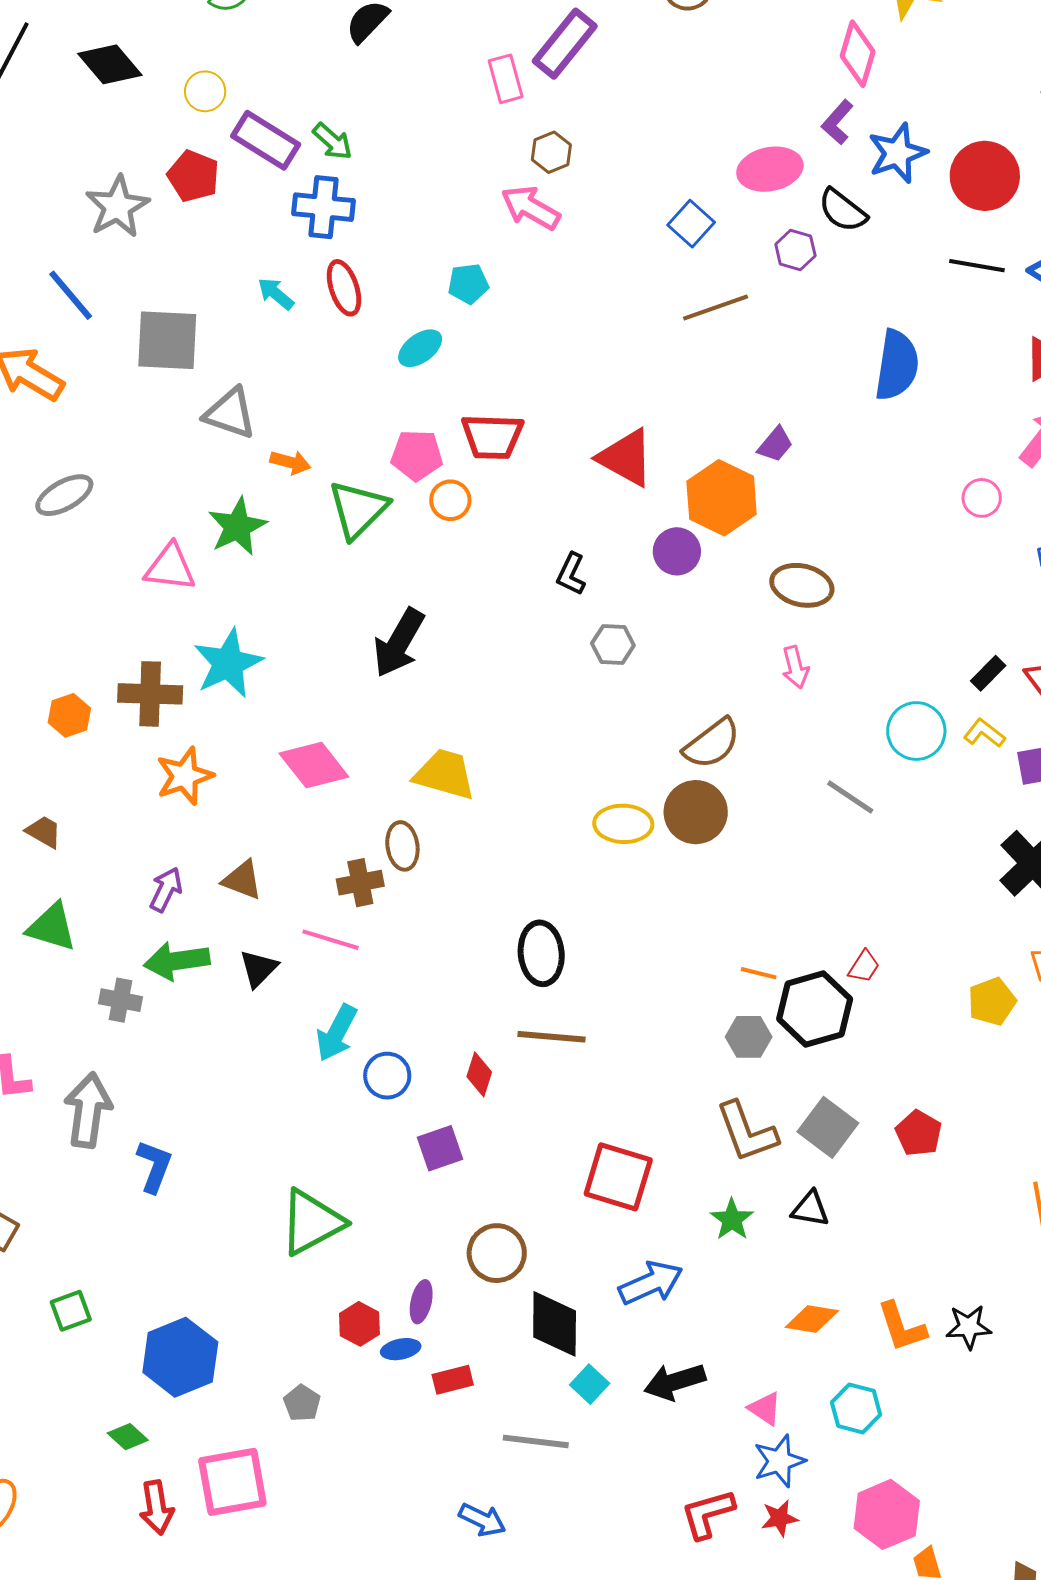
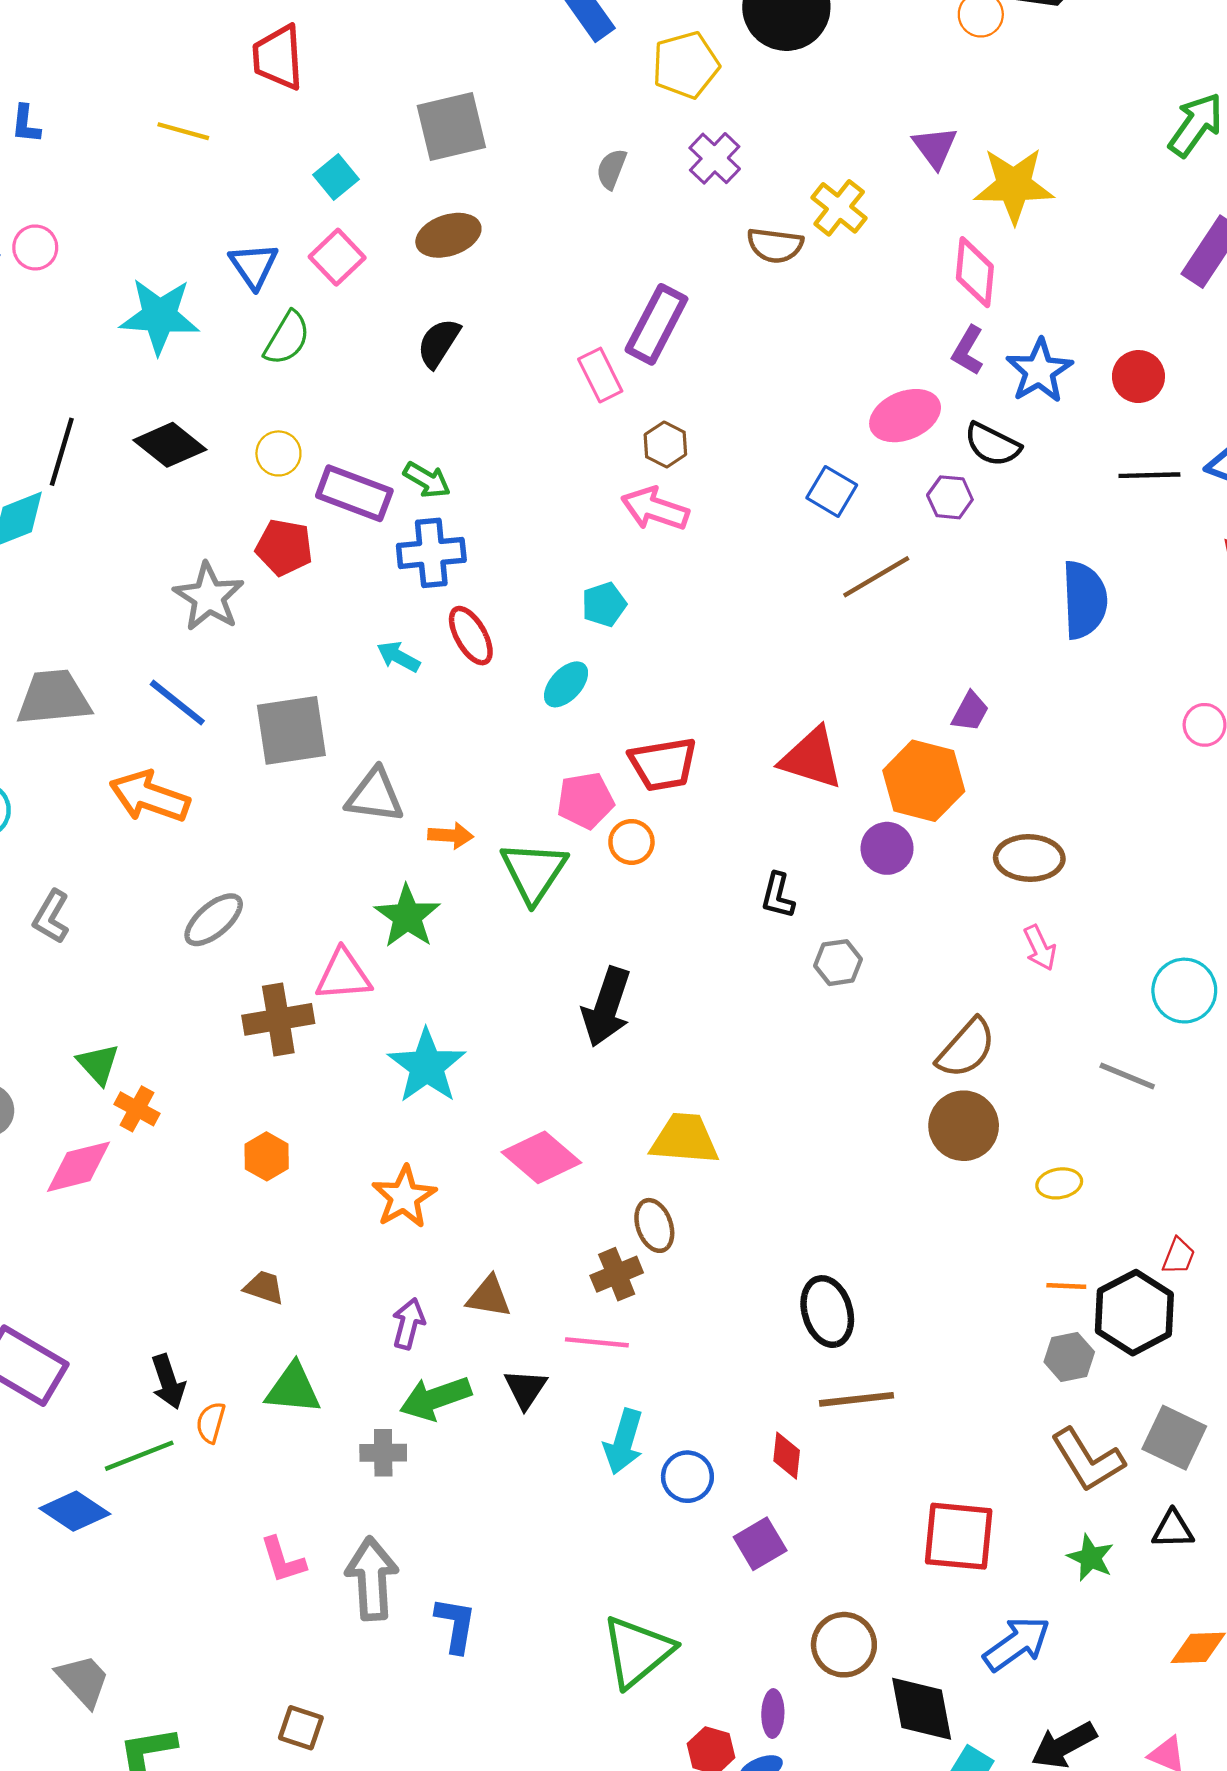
red circle: (985, 176) -> (1138, 377), size x0.7
brown cross: (150, 694) -> (278, 1019), moved
yellow ellipse: (623, 824) -> (1059, 1183), moved, size x0.7

